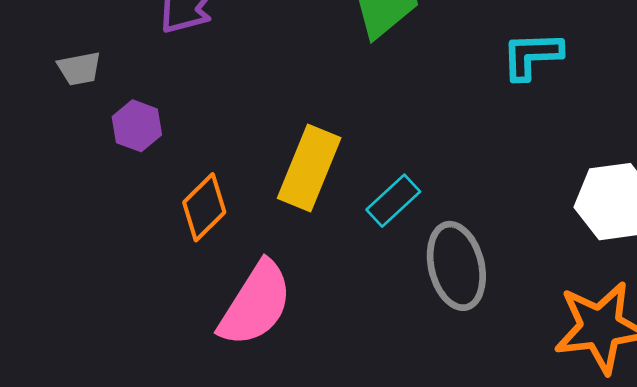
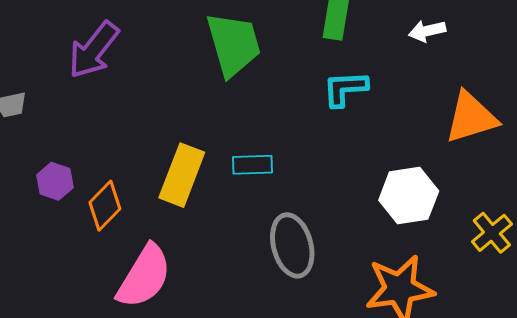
purple hexagon: (137, 126) -> (55, 181), moved
cyan rectangle: (393, 201) -> (253, 165), moved, turned 42

